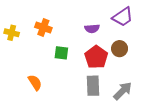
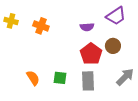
yellow cross: (12, 33) -> (11, 21), moved
green square: (61, 53) -> (60, 78), moved
gray arrow: (123, 91) -> (125, 77), moved

